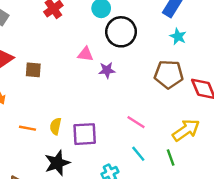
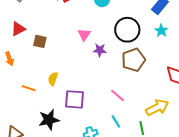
black circle: (121, 32) -> (127, 30), moved
pink triangle: (85, 54) -> (84, 35), turned 48
brown pentagon: (169, 74) -> (133, 60), moved, turned -30
yellow semicircle: (56, 126) -> (53, 79), moved

